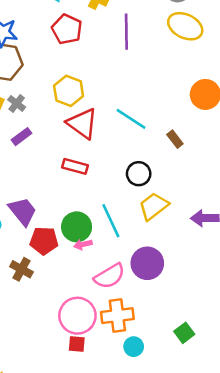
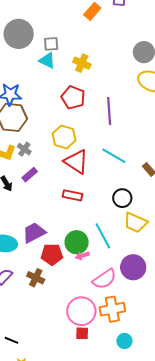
red pentagon: (67, 29) -> (73, 98), moved
purple line: (126, 32) -> (109, 111), moved
yellow trapezoid: (154, 206) -> (136, 223), turned -115
purple trapezoid: (23, 211) -> (34, 233), turned -75
cyan circle: (134, 347) -> (124, 341), moved

